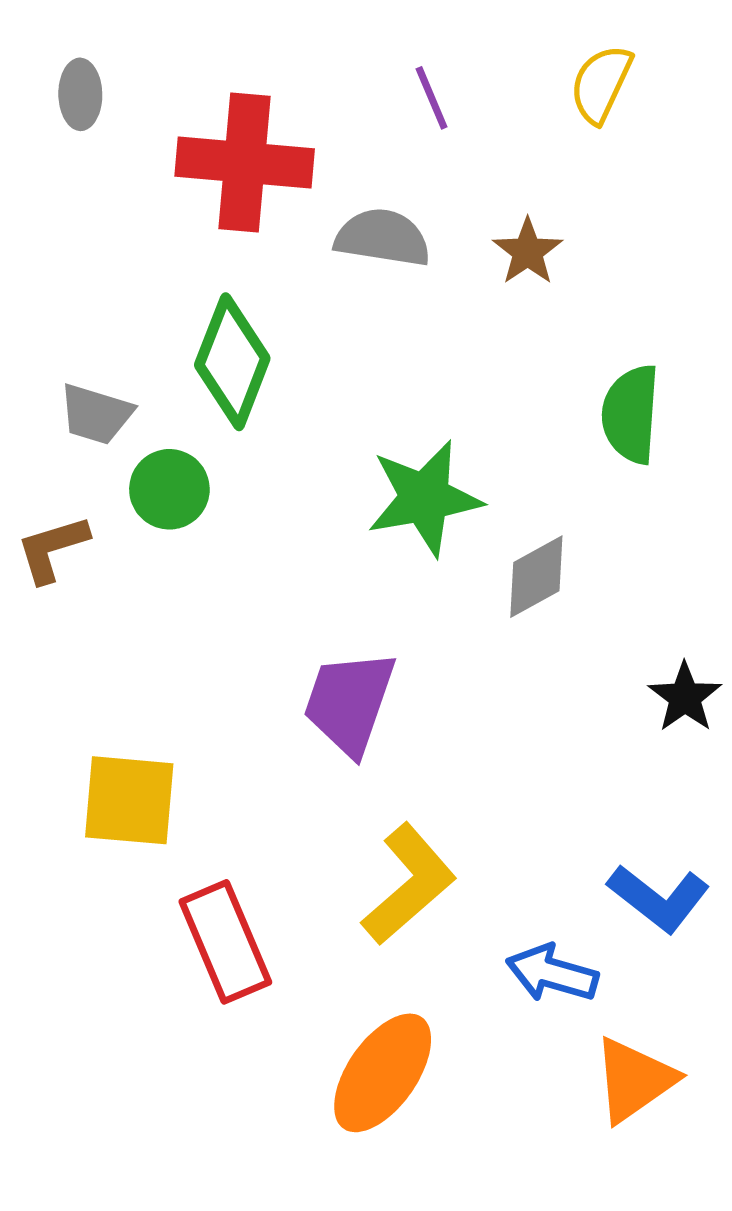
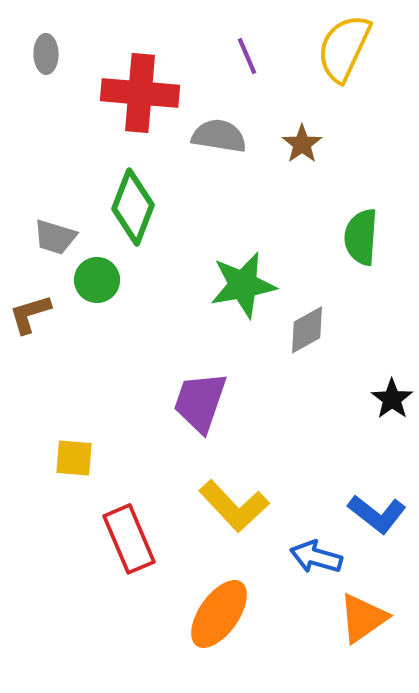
yellow semicircle: (601, 84) -> (344, 48), size x1.5
yellow square: (129, 800) -> (74, 458), size x0.7
yellow L-shape: (409, 884) -> (234, 506), turned 88

